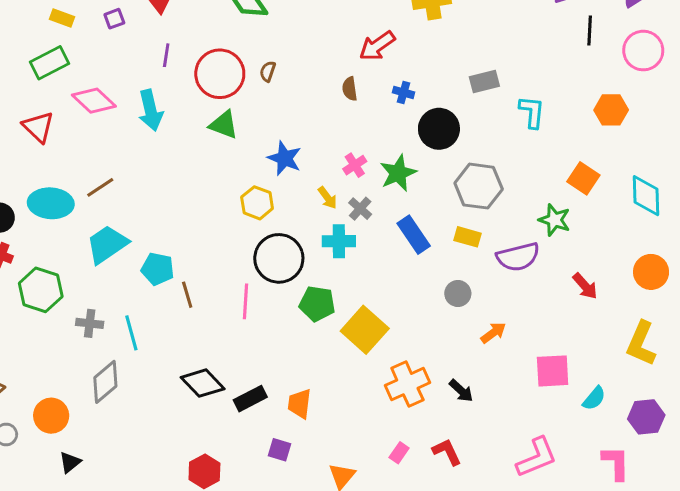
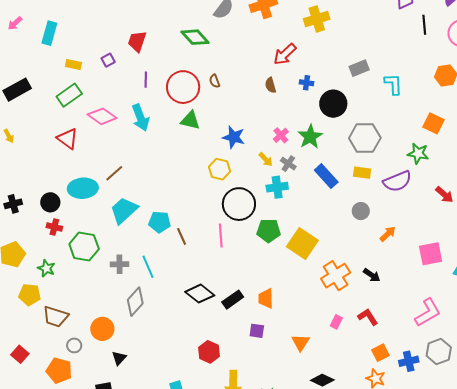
brown semicircle: (268, 71) -> (215, 81), turned -32

